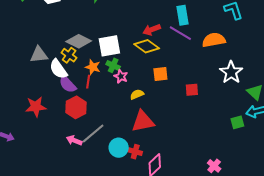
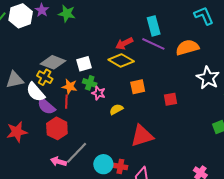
white square: (109, 46) -> (84, 64), size x0.7
red triangle: (143, 121) -> (142, 136), moved

